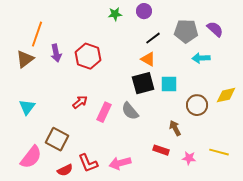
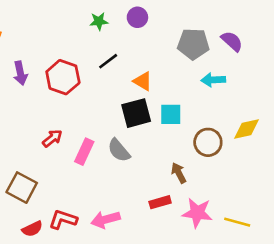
black line: (153, 38) -> (108, 61), moved
red rectangle: (161, 150) -> (160, 202), turned -35
yellow line: (219, 152) -> (237, 222), moved
pink star: (189, 158) -> (197, 213), size x1.6
red L-shape: (88, 163) -> (63, 219), turned 130

